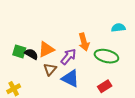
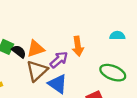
green ellipse: (106, 56) -> (113, 73), moved
brown triangle: (50, 69) -> (37, 71), size x1.5

